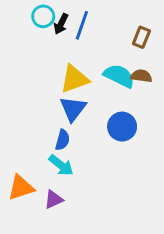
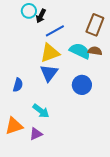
blue line: (82, 25) -> (55, 31), moved, turned 42
brown rectangle: (141, 37) -> (95, 25), size x1.5
blue semicircle: (63, 140) -> (18, 85), moved

